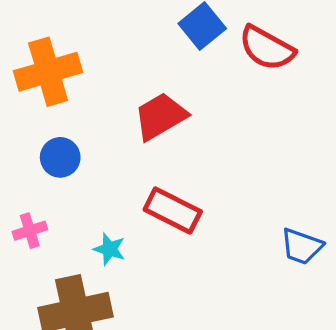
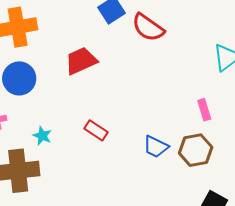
blue circle: (60, 157) -> (19, 78), size x1.4
red rectangle: (173, 210) -> (96, 130), moved, size x0.7

